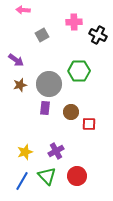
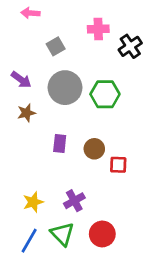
black cross: (98, 35) -> (130, 46), turned 30
gray circle: (49, 84) -> (65, 88), moved

